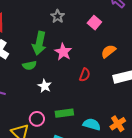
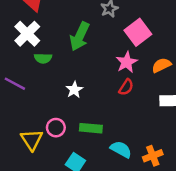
pink square: (94, 23) -> (138, 32), moved, size x1.5
pink star: (63, 52) -> (127, 62), moved
green semicircle: (29, 65) -> (43, 58), moved

